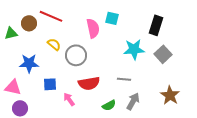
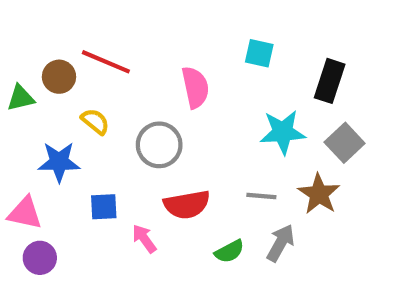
cyan square: (112, 18) -> (259, 53), moved
yellow semicircle: (54, 44) -> (95, 121), moved
brown star: (170, 95) -> (319, 194), moved

